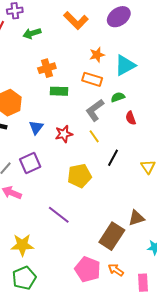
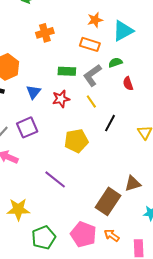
green rectangle: (59, 91) -> (67, 71), moved
green pentagon: (24, 278) -> (44, 238), moved

